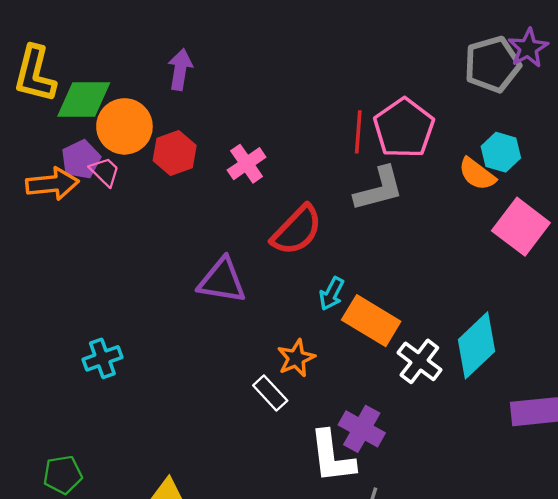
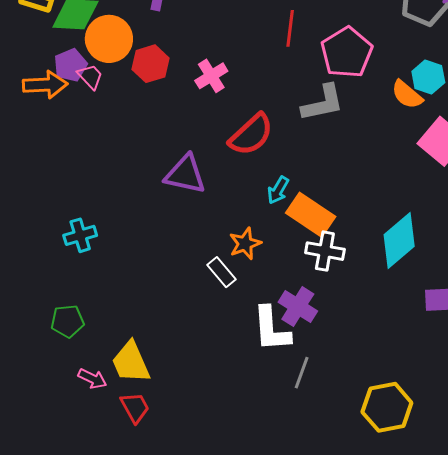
red line: (358, 132) -> (290, 28), moved
white cross: (419, 361) -> (325, 251), moved, turned -30
green pentagon: (63, 475) -> (68, 321), moved

